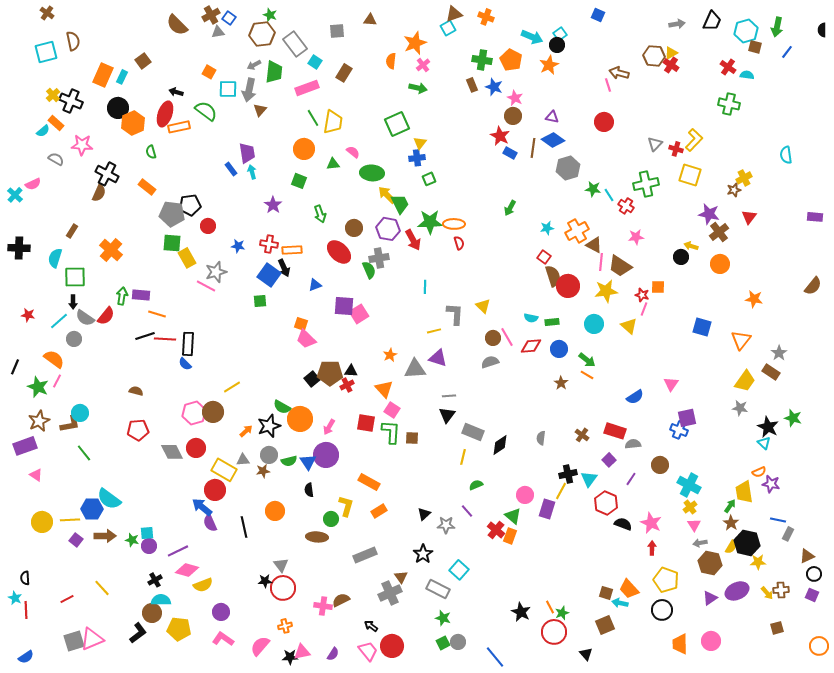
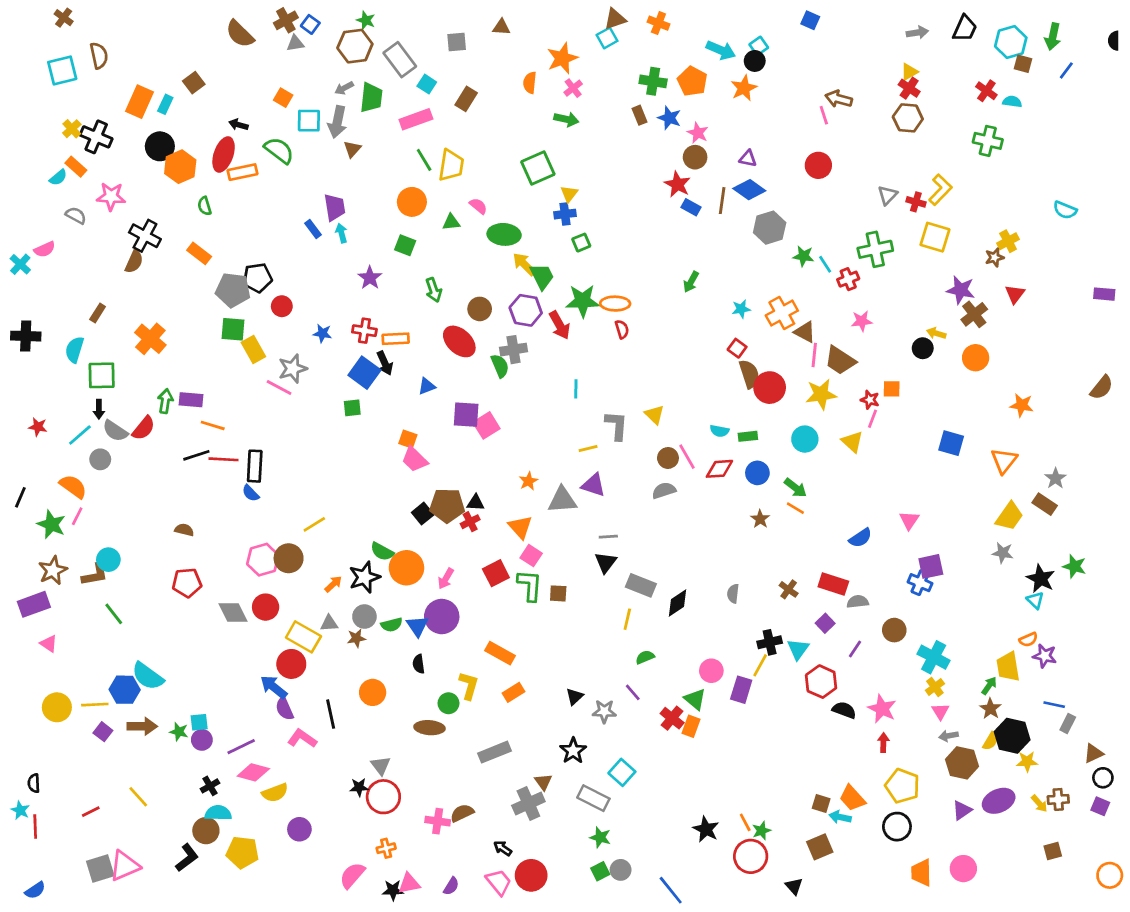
brown hexagon: (654, 56) -> (908, 118), moved
cyan semicircle: (786, 155) -> (1065, 210), turned -60
red cross: (626, 206) -> (848, 279), turned 35
red square: (366, 423) -> (496, 573), turned -36
pink L-shape: (223, 639) -> (302, 738), moved

